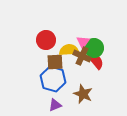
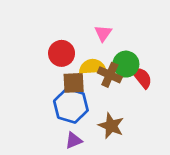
pink triangle: (83, 42) -> (103, 33), moved
red semicircle: (96, 61) -> (142, 78), moved

